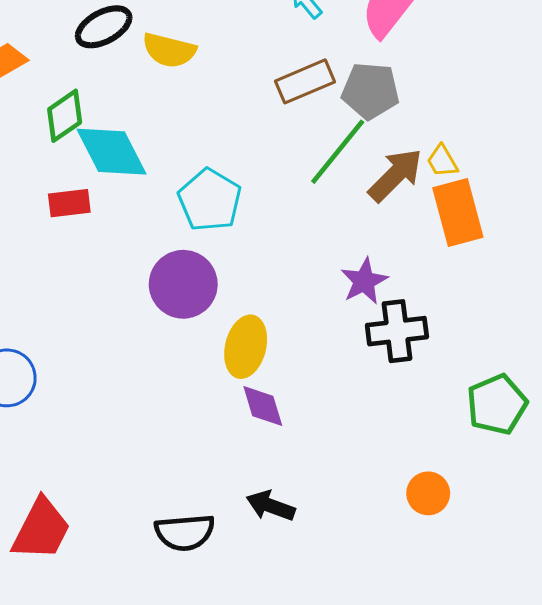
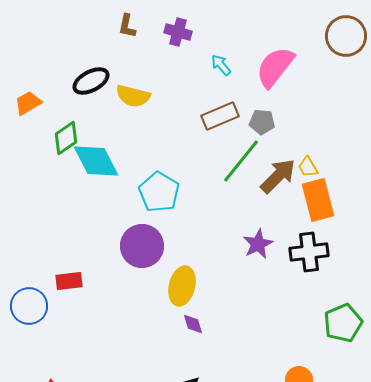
gray pentagon: (370, 91) -> (262, 122), size x0.7
red rectangle: (69, 203) -> (69, 281), moved
black cross: (397, 331) -> (309, 252), moved
purple diamond: (263, 406) -> (193, 324), size x0.7

